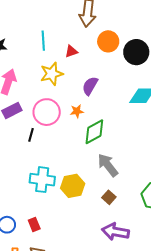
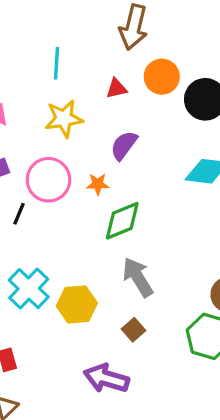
red triangle: (71, 51) -> (116, 88), moved
cyan cross: (42, 180) -> (29, 289), turned 30
purple arrow: (115, 232) -> (106, 378), moved

